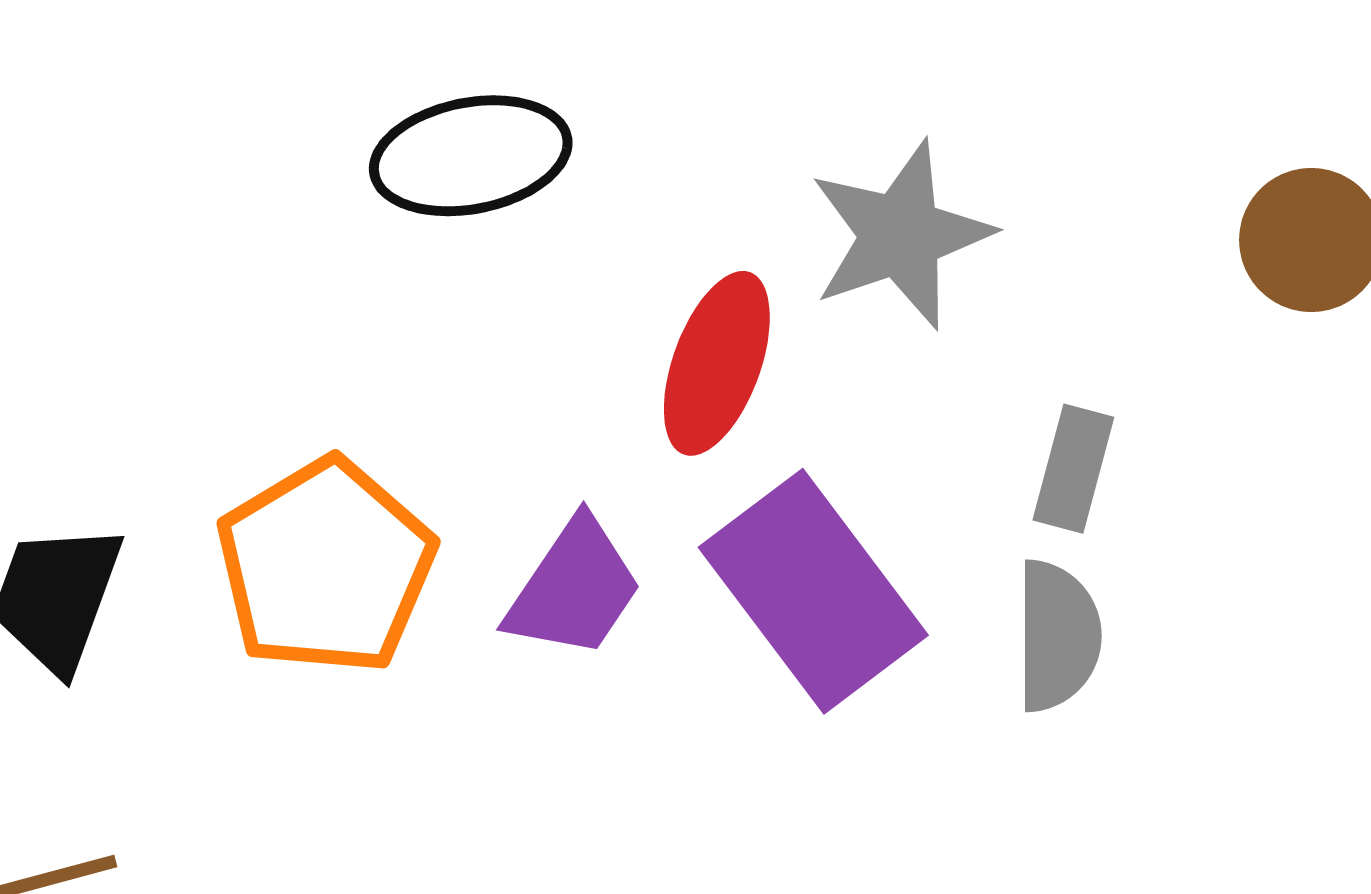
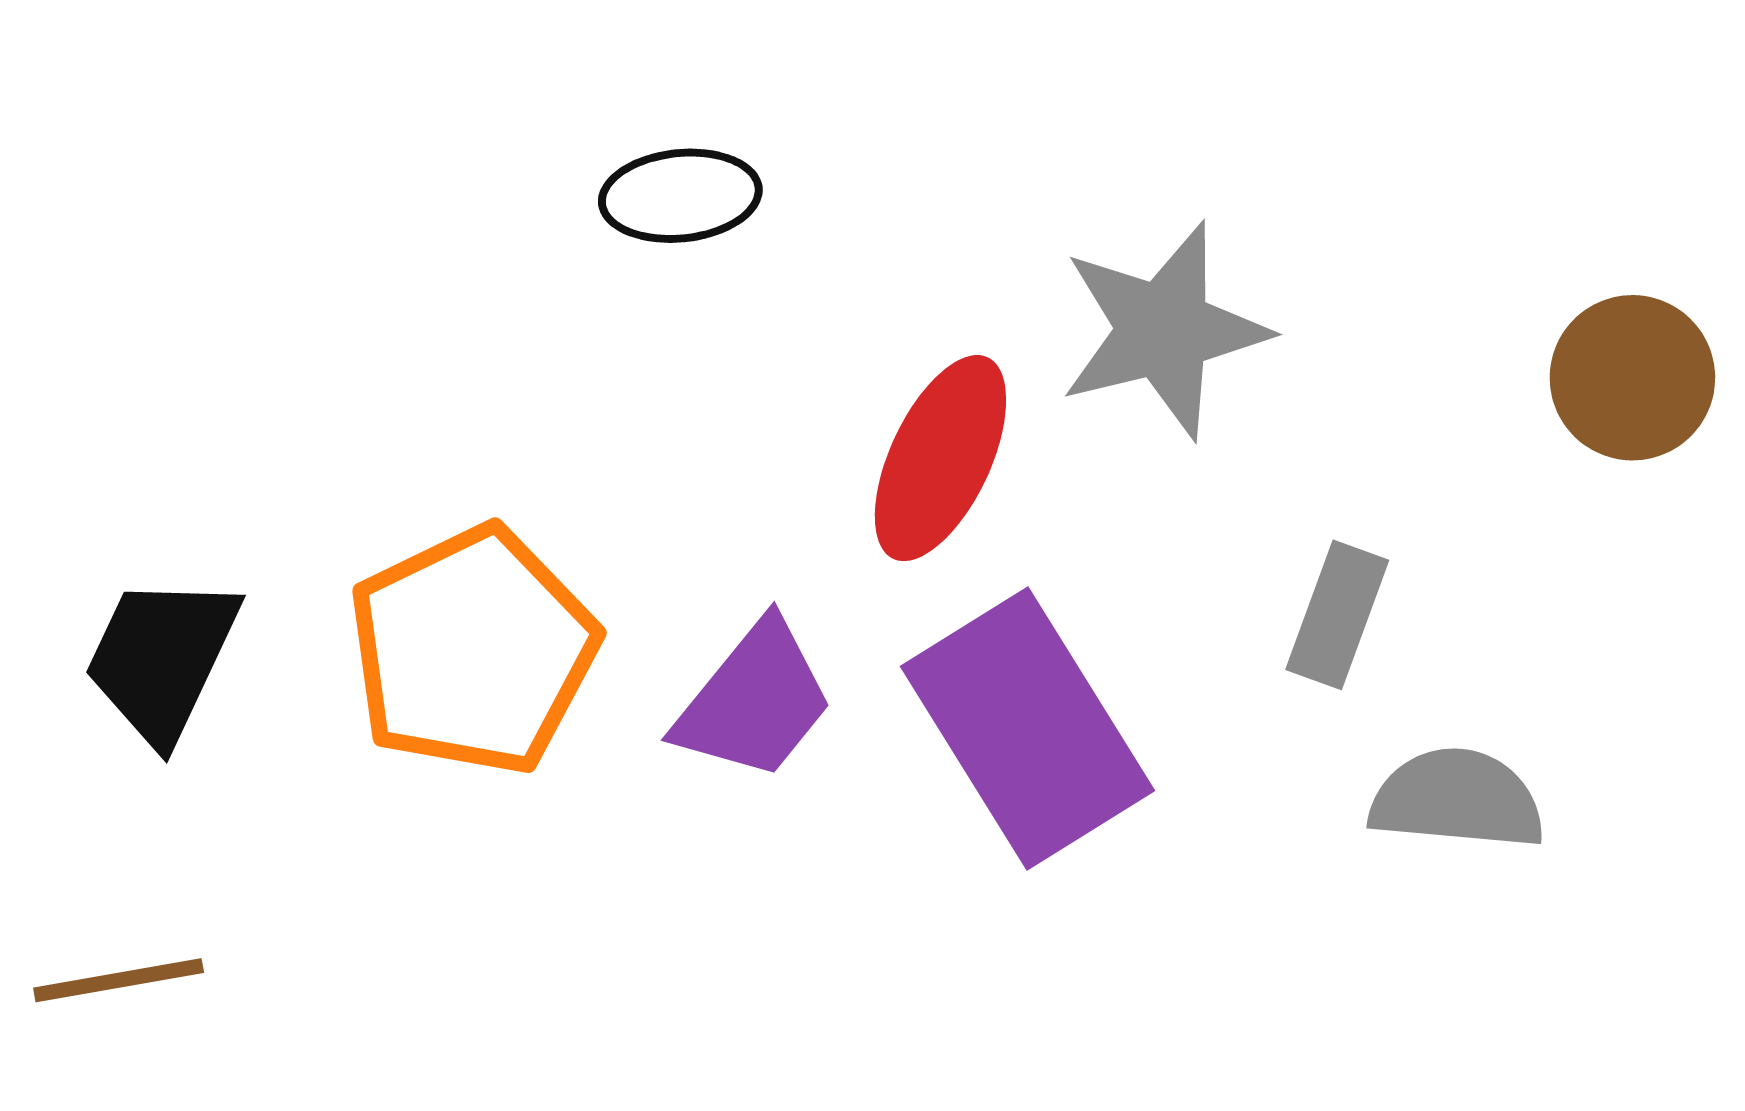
black ellipse: (471, 156) -> (680, 196), size x0.7
gray semicircle: (1058, 636) -> (1457, 799), moved, turned -90

